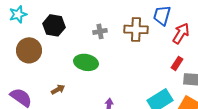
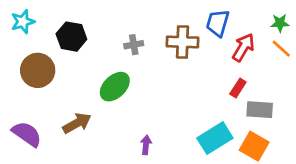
green ellipse: (86, 62) -> (115, 87), turned -55
brown arrow: (58, 89) -> (77, 123), size x1.5

